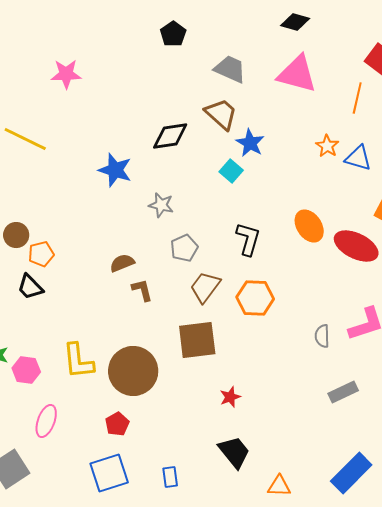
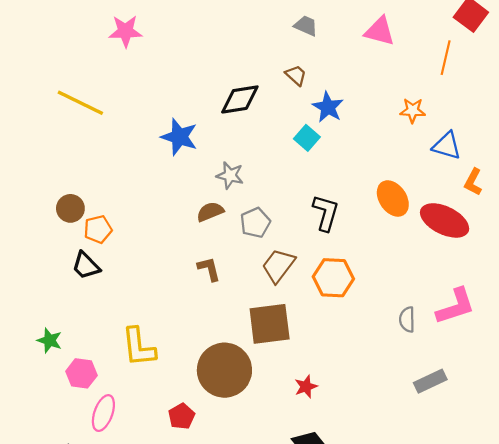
gray trapezoid: (230, 69) -> (306, 26), size x0.7
pink triangle: (297, 74) -> (380, 31), size x0.7
brown trapezoid: (221, 114) -> (296, 75), size x0.6
orange star: (327, 146) -> (413, 110), turned -30
blue triangle: (358, 158) -> (447, 146), moved
brown semicircle: (122, 263) -> (210, 212), moved
pink hexagon: (26, 370) -> (81, 373), moved
brown circle: (133, 371) -> (224, 370), moved

